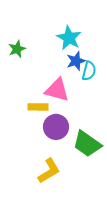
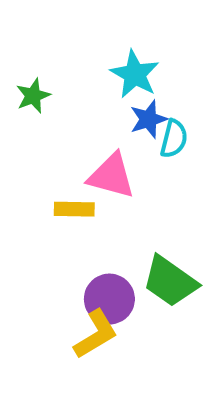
purple circle: (56, 127) -> (109, 299), moved

